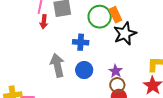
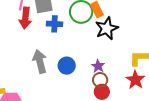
red arrow: (44, 22) -> (25, 18), size x1.5
blue cross: (81, 42) -> (55, 24), moved

